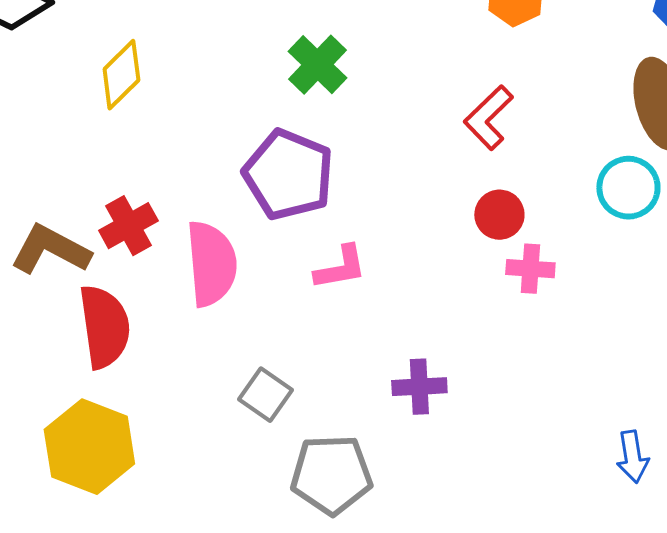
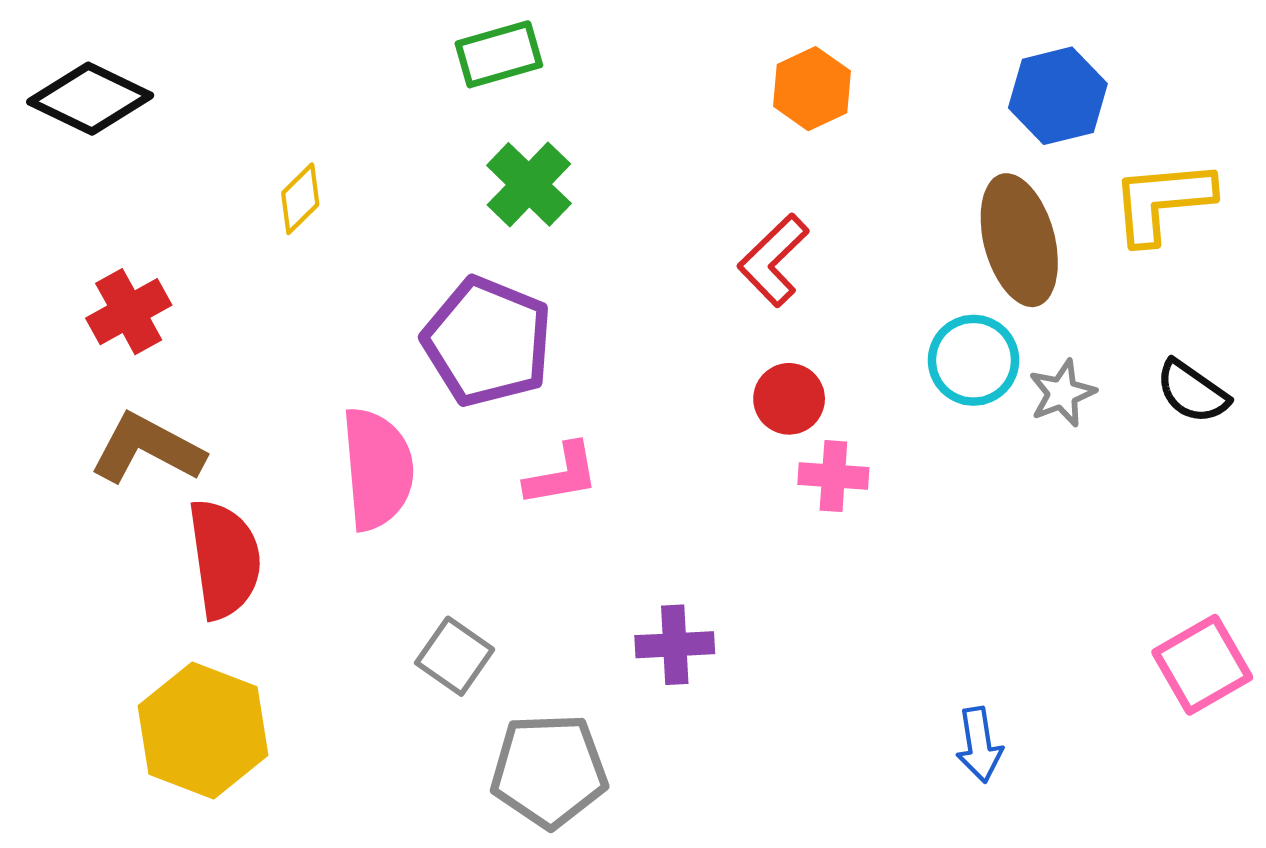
yellow diamond: (121, 75) -> (300, 199), moved, size x0.7
red cross: (128, 226) -> (129, 312), moved

